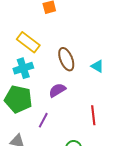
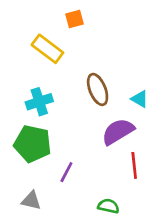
yellow rectangle: (28, 42) -> (47, 49), moved
purple semicircle: (57, 90) -> (118, 131), moved, size x1.4

